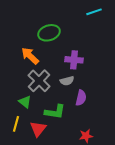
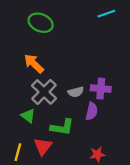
green ellipse: (49, 33) -> (41, 23), moved, turned 40
purple cross: (74, 60) -> (101, 89), moved
yellow line: (16, 124) -> (18, 152), moved

